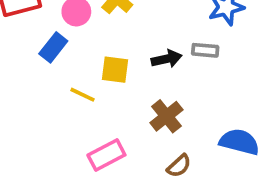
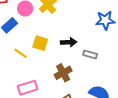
gray rectangle: (205, 50) -> (90, 55), moved

